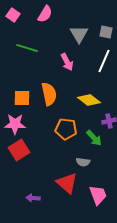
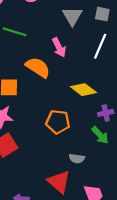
orange semicircle: (49, 94) -> (38, 67), moved, turned -45
green arrow: (94, 138) -> (100, 135), moved

